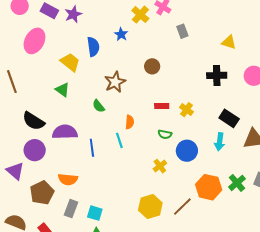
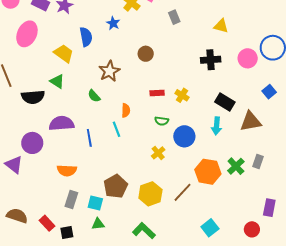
black semicircle: (33, 121) -> (33, 97), moved, turned -35
brown pentagon: (42, 193) -> (116, 186), moved

